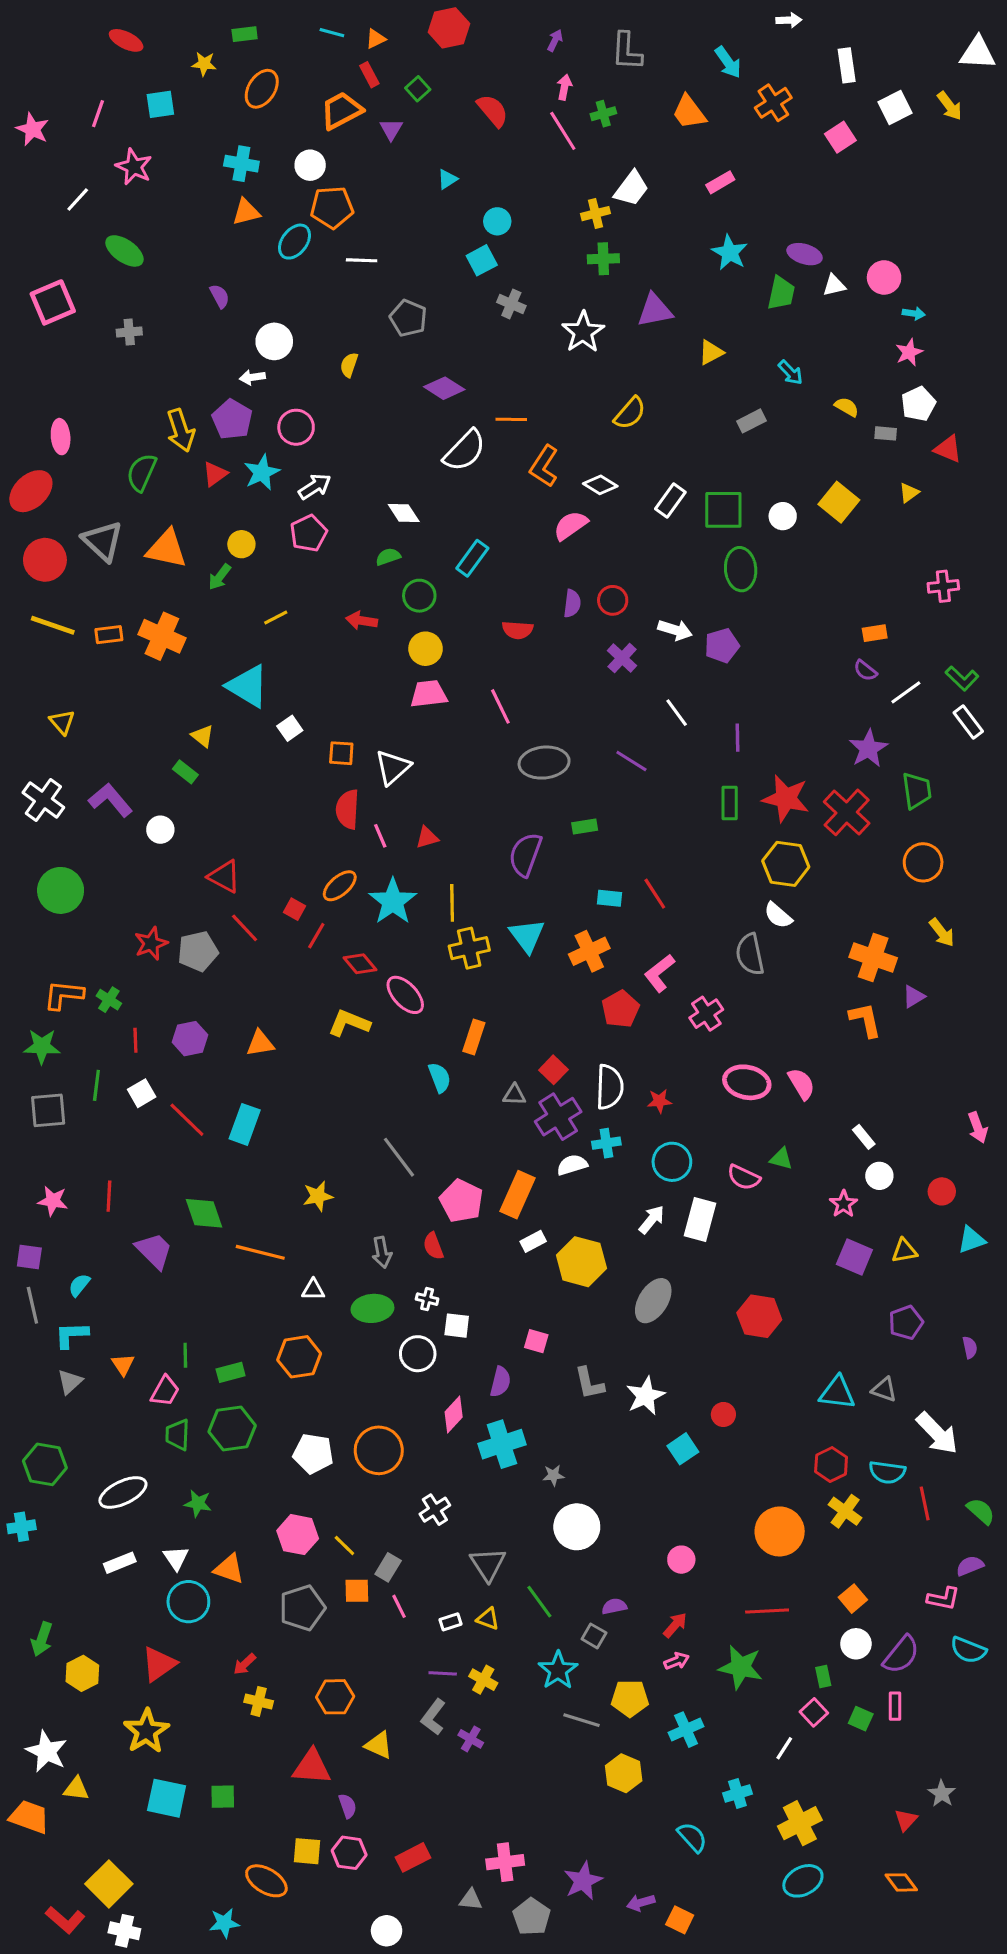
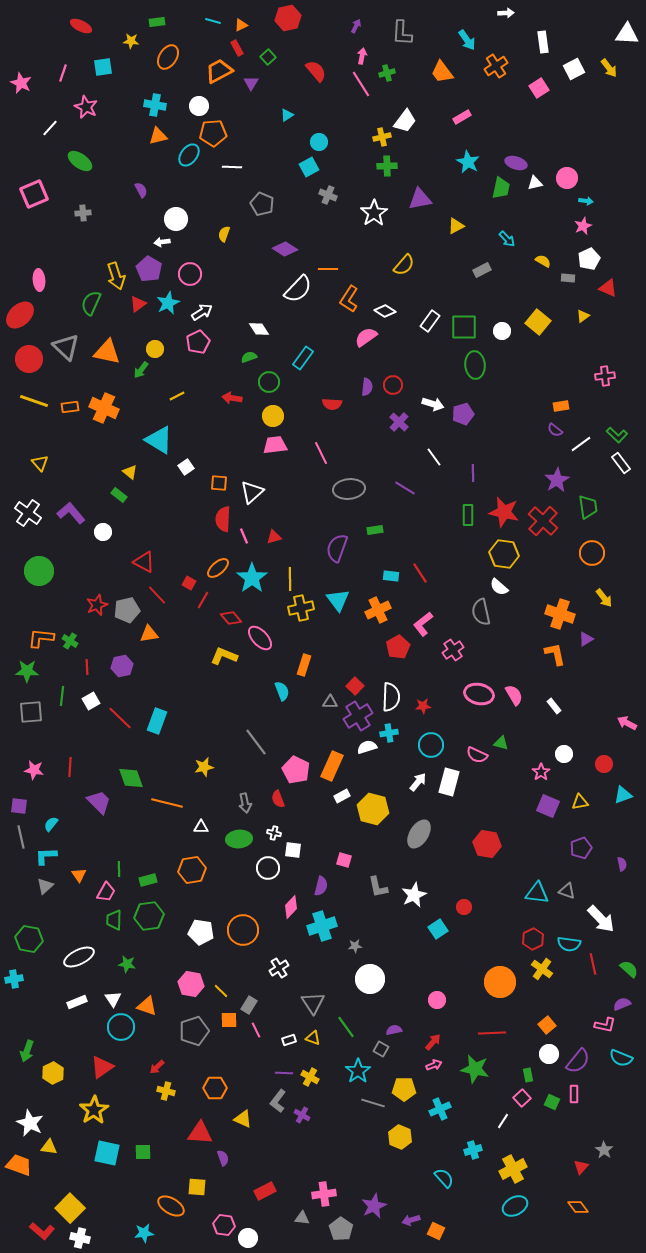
orange triangle: (260, 1043) -> (149, 634), moved
pink arrow: (978, 1128) -> (627, 723), turned 138
white rectangle: (864, 1137) -> (554, 706), moved
pink hexagon: (349, 1853) -> (224, 1225), moved

